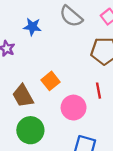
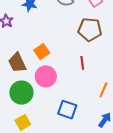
pink circle: (74, 108) -> (46, 76), moved

